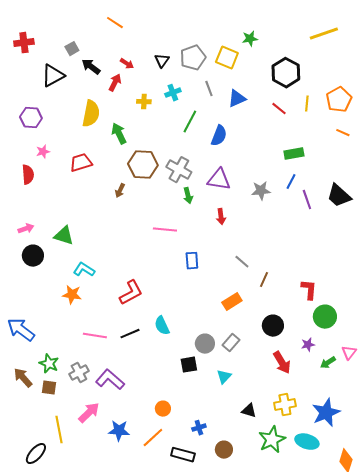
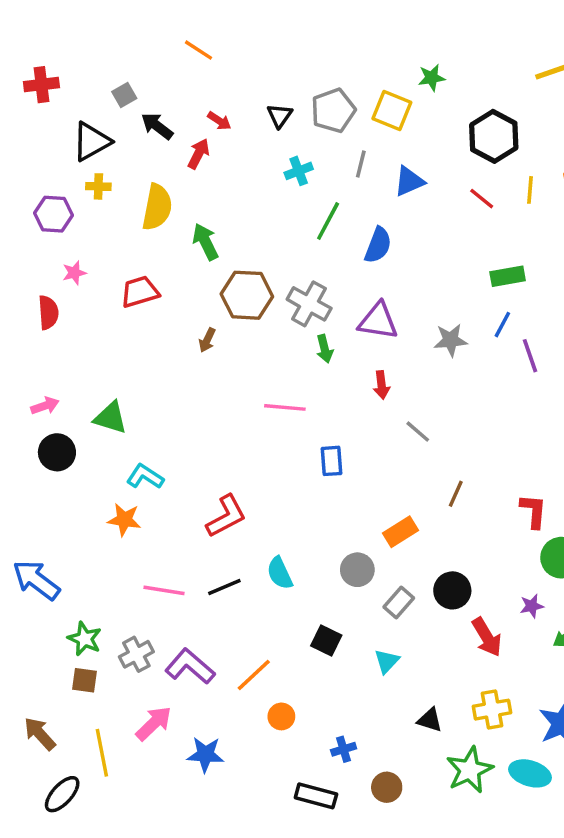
gray line: (209, 89) -> (361, 164), turned 35
yellow cross: (144, 102) -> (98, 186), moved
gray line: (242, 262) -> (418, 432), moved
black circle: (273, 326) -> (452, 590), moved
gray circle: (205, 344) -> (357, 570), moved
black square: (189, 365) -> (326, 640), turned 36
brown arrow: (23, 378) -> (40, 734), moved
orange line: (153, 438) -> (254, 675), moved

